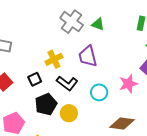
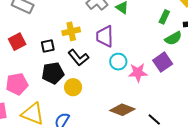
cyan circle: (99, 92) -> (118, 62), moved

